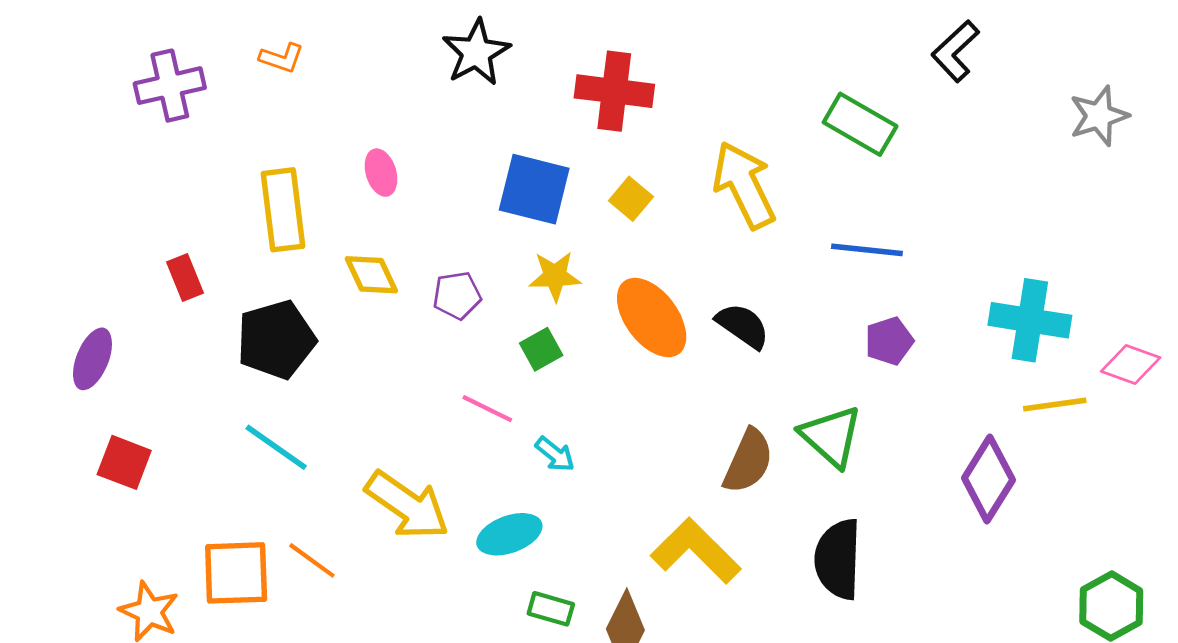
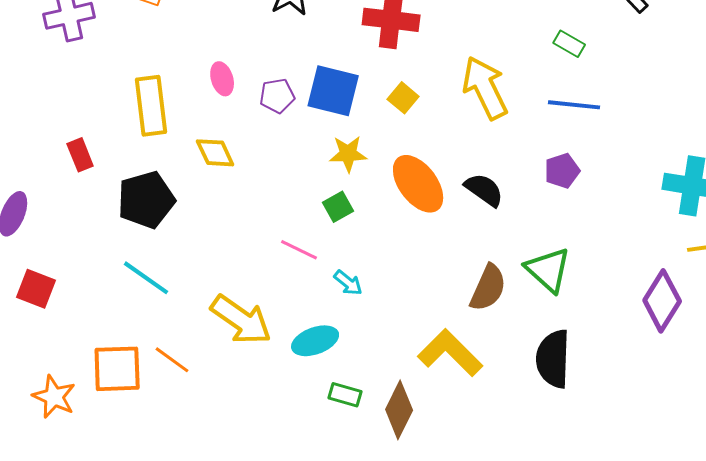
green rectangle: (860, 124) -> (569, 44), size x0.6
blue line: (867, 250) -> (574, 105), moved
purple pentagon: (457, 295) -> (277, 96), moved
purple pentagon: (889, 341) -> (562, 171), moved

